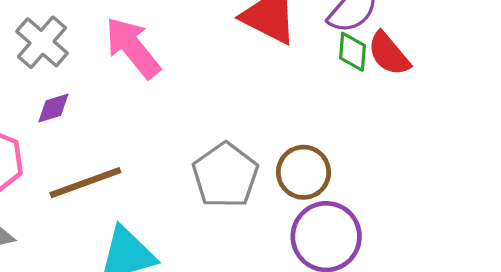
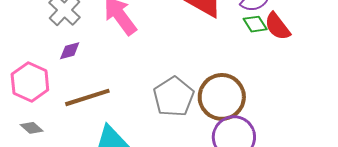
green diamond: (353, 52) -> (255, 24), turned -40
brown circle: (304, 172) -> (222, 97), size x1.4

